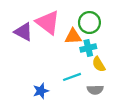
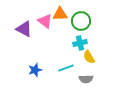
pink triangle: (48, 23) -> (45, 21), size x0.7
orange triangle: (73, 36) -> (60, 14), moved
blue star: (41, 91) -> (35, 70), moved

